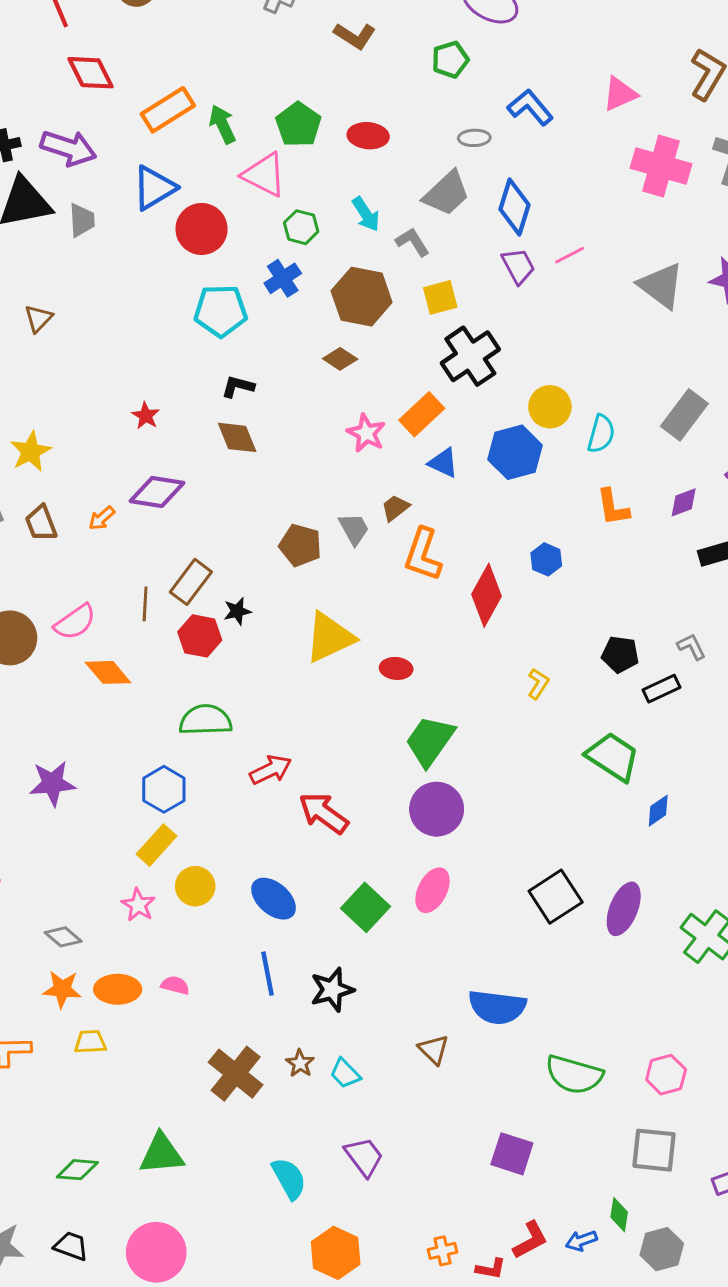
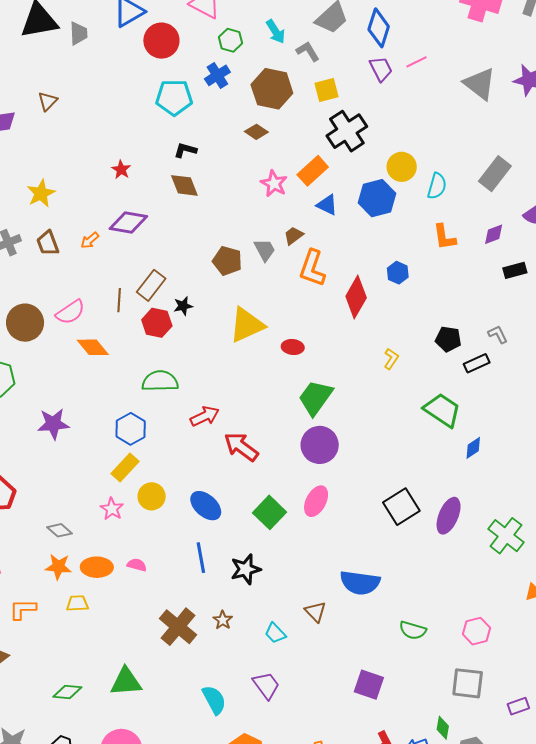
cyan trapezoid: (345, 1073) -> (275, 633), moved
green semicircle: (574, 1075) -> (413, 630), size x0.7

